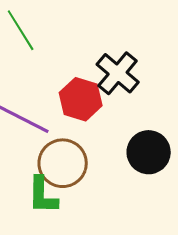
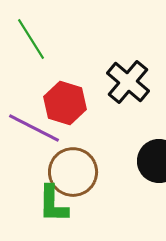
red hexagon: (81, 99) -> (65, 103), moved

